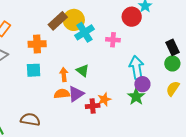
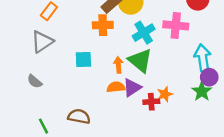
cyan cross: (84, 32) -> (144, 33), moved
pink cross: (113, 40) -> (176, 25), size x1.5
orange cross: (37, 44) -> (103, 25), moved
green triangle: (83, 71) -> (140, 61), size x1.6

